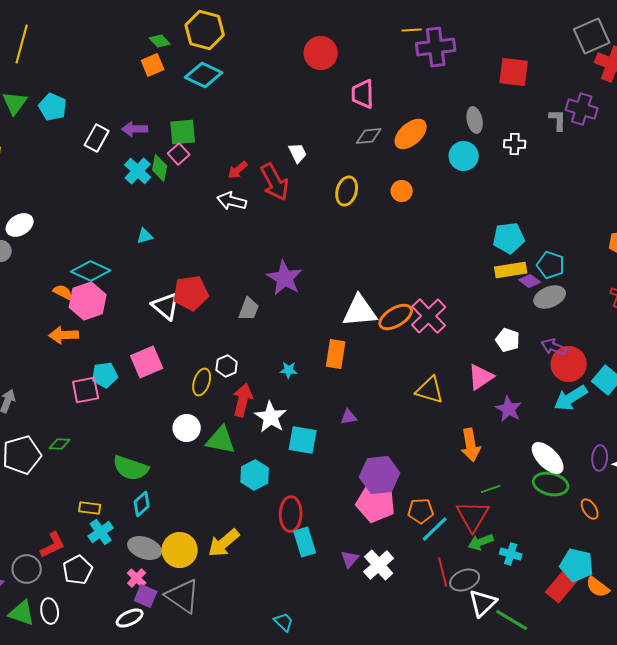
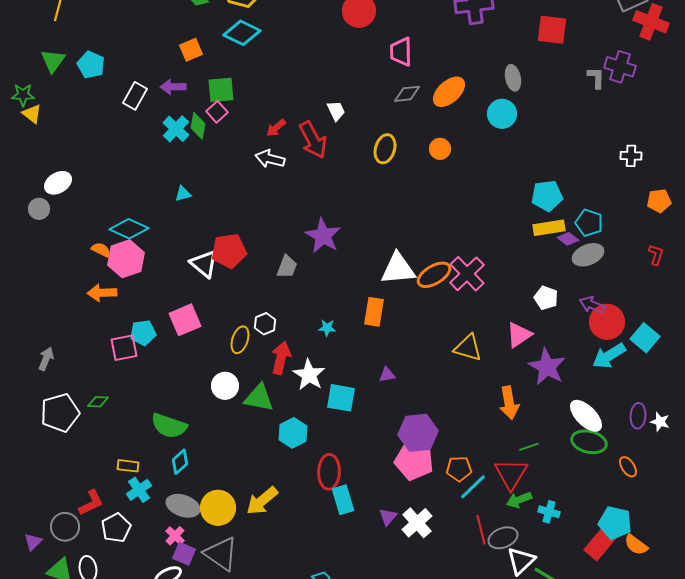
orange square: (153, 65) -> (191, 50), moved
white cross: (515, 144) -> (631, 156), moved
purple star: (509, 409) -> (547, 367), size x1.4

